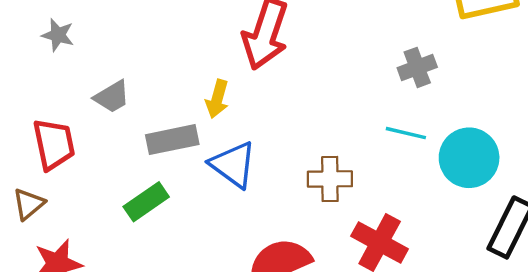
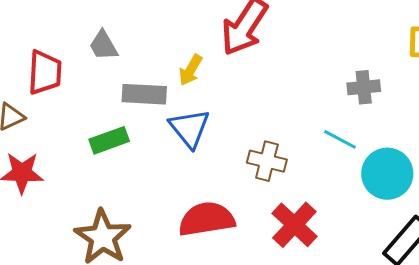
gray trapezoid: (112, 97) -> (103, 45), turned 76

